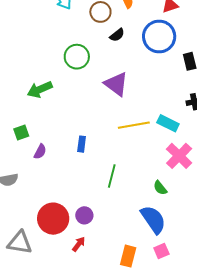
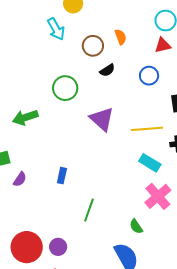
blue circle: (159, 36) -> (149, 76), size x0.6
yellow line: (134, 125) -> (147, 129), moved

